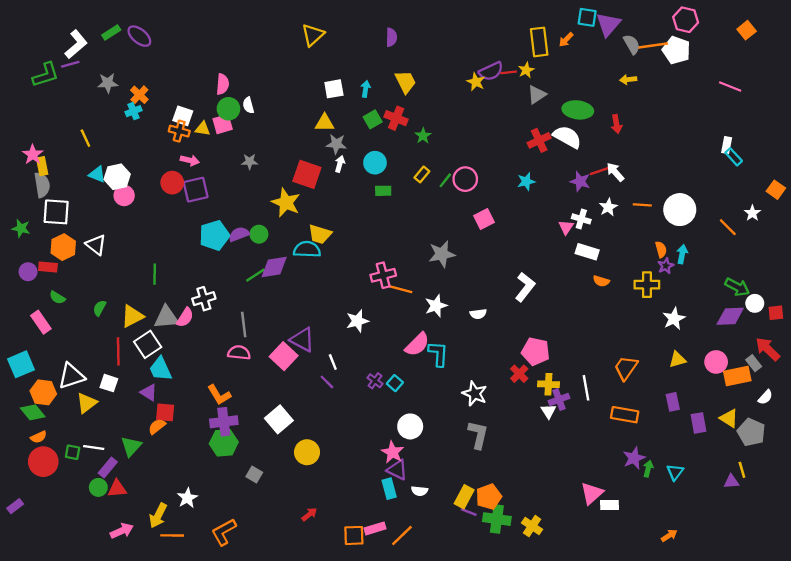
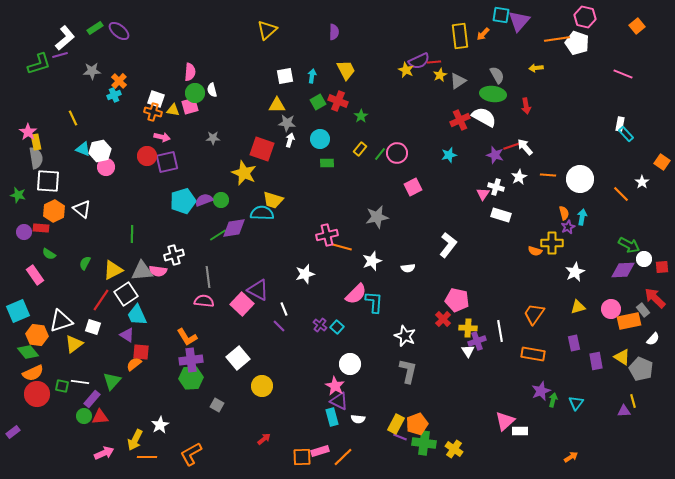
gray semicircle: (632, 44) -> (497, 75), moved
yellow star: (526, 70) -> (440, 75), moved
orange semicircle: (601, 281) -> (535, 251), moved
pink semicircle: (185, 317) -> (158, 271), turned 66
red line: (118, 351) -> (101, 300), turned 35
orange semicircle: (39, 437) -> (33, 373), size x1.5

